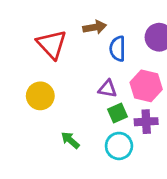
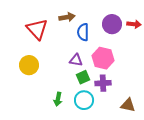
green arrow: (70, 140) -> (58, 99), moved, turned -120

